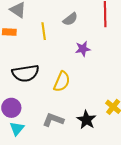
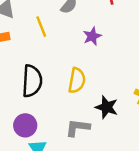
black semicircle: (26, 73) -> (32, 81), turned -64
black star: (86, 120) -> (107, 107), moved

